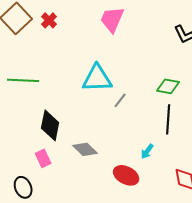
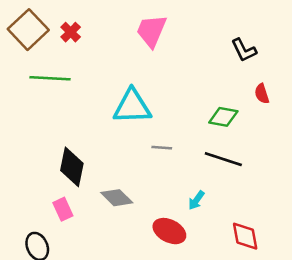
green line: (23, 80) -> (50, 78), moved
gray line: (120, 100) -> (162, 148), moved, turned 56
black line: (168, 119) -> (223, 159), turned -76

